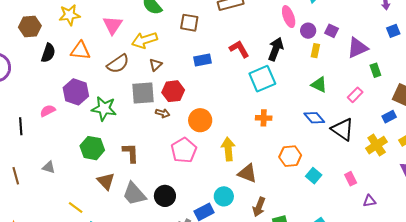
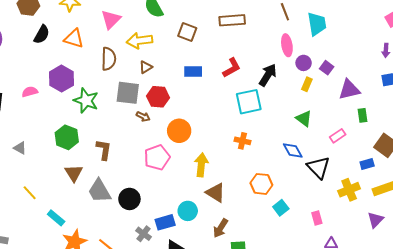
red L-shape: (239, 49) -> (232, 68), turned 80
brown semicircle: (118, 64) -> (109, 59), turned -65
yellow line: (76, 207) -> (30, 193), moved

